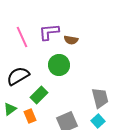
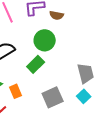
green rectangle: (39, 95) -> (36, 64), moved

